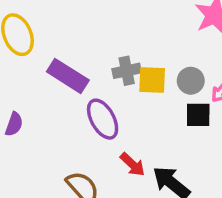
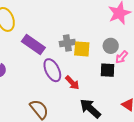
gray circle: (191, 81) -> (111, 46), moved
red arrow: (132, 164) -> (72, 83), moved

